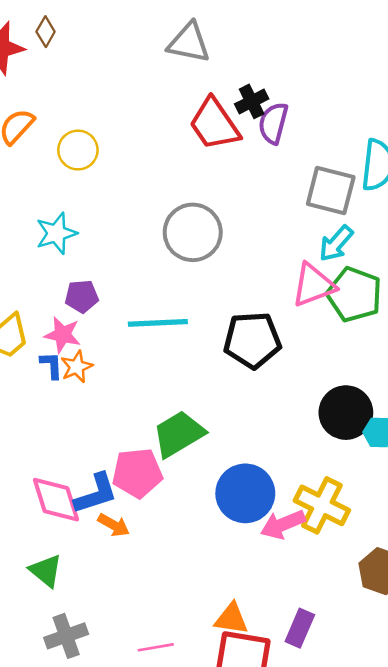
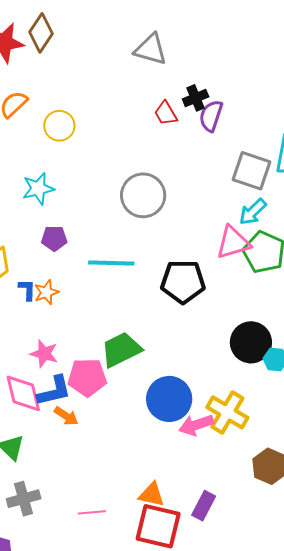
brown diamond: (46, 32) -> (41, 33), size x1.6
red trapezoid: (214, 124) -> (166, 113), size x0.6
pink star: (63, 335) -> (44, 354), moved

